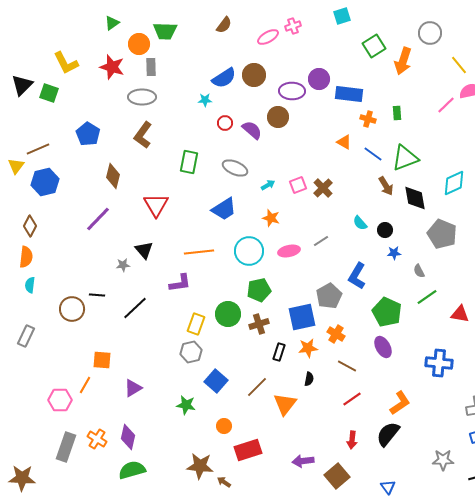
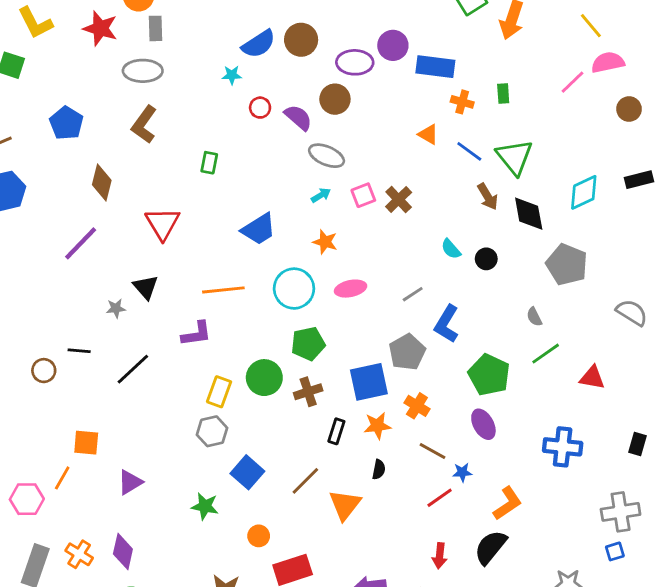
green triangle: (405, 158) -> (515, 157), turned -48
green rectangle: (189, 162) -> (209, 163), size x0.7
gray ellipse: (235, 168) -> (327, 156), moved
gray line: (321, 241) -> (413, 294), moved
blue star: (394, 253) -> (462, 472), moved
brown circle: (72, 309) -> (44, 371), size x0.7

